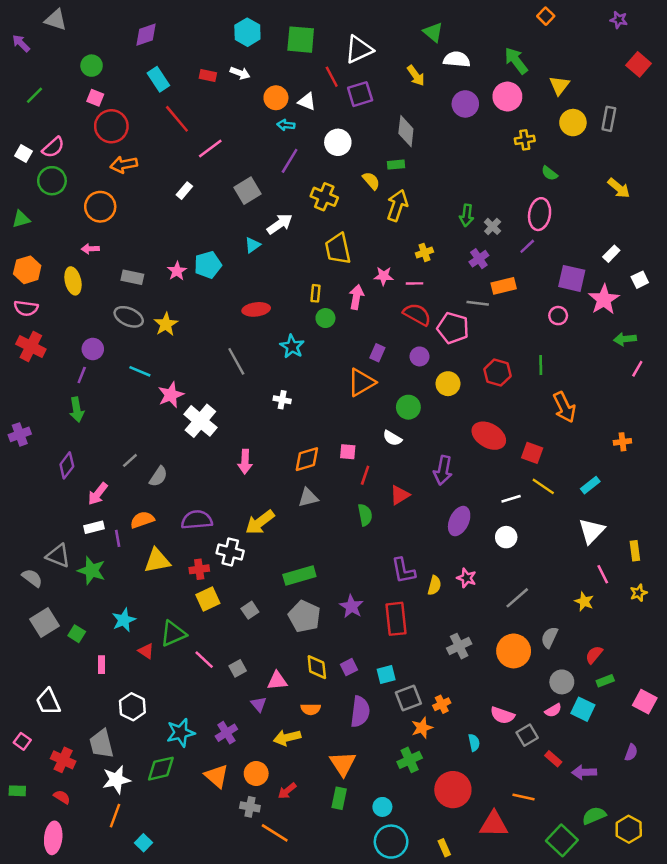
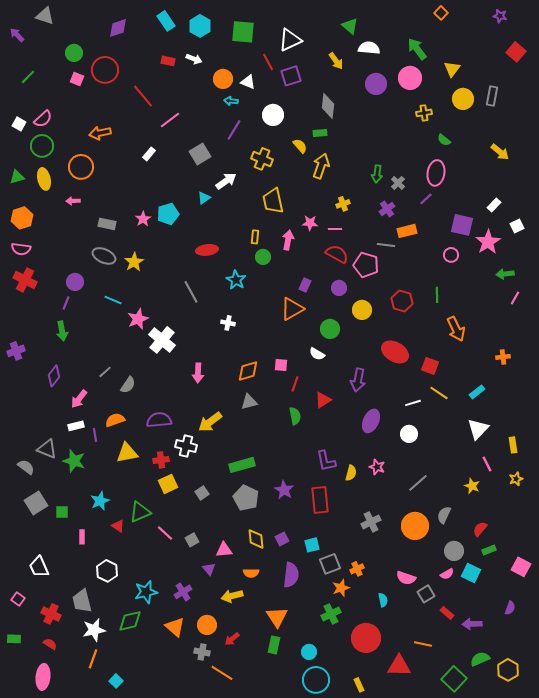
cyan rectangle: (158, 79) -> (166, 21), moved
red circle: (111, 126) -> (105, 70), moved
yellow ellipse: (73, 281) -> (44, 179), moved
green square: (77, 634) -> (62, 512), turned -32

